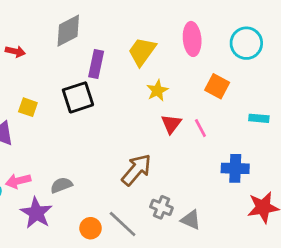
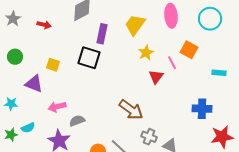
black square: (78, 97) -> (89, 58), turned 35
pink line: (200, 128) -> (172, 63), moved
brown arrow: (136, 170) -> (131, 110), turned 85
pink arrow: (18, 181) -> (57, 107), moved

